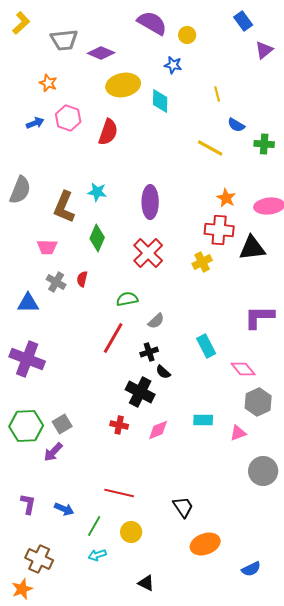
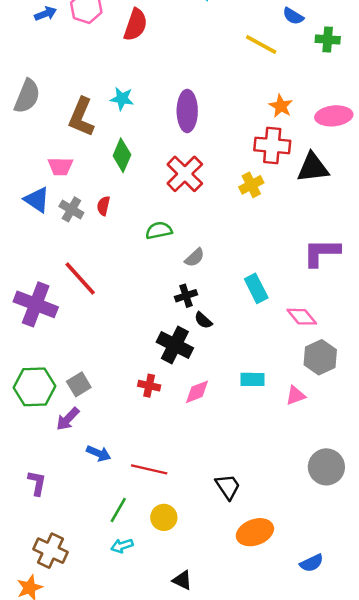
blue triangle: (28, 303) -> (37, 200), moved, turned 35
red line: (113, 338) -> (80, 278), moved, turned -72
gray circle: (263, 471) -> (326, 467), moved
blue arrow: (64, 509) -> (99, 453), moved

